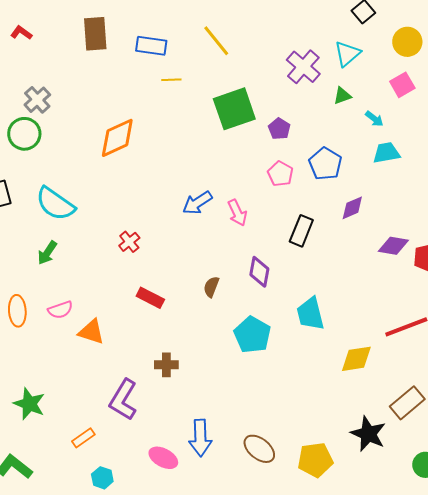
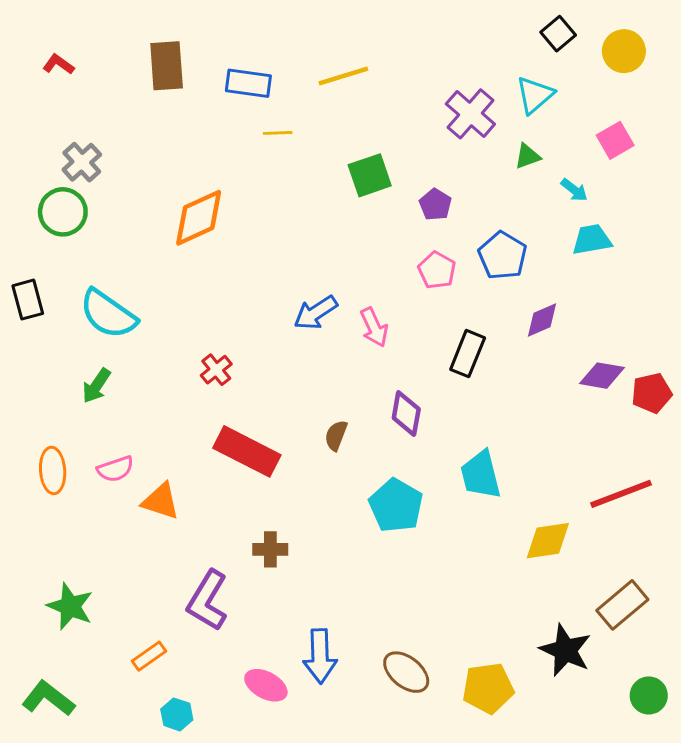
yellow line: (216, 41) -> (343, 76), turned -68
yellow circle: (407, 42) -> (624, 51), moved
green square: (234, 109) -> (370, 175), size x0.7
red rectangle: (150, 298) -> (247, 451), size x1.6

